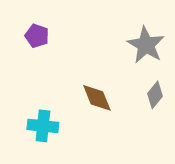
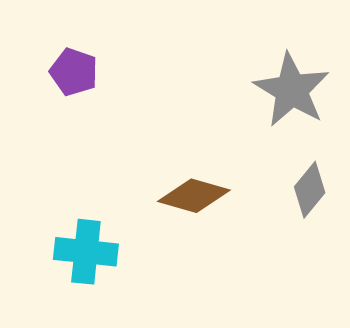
brown diamond: (97, 98) -> (194, 196), turned -52

